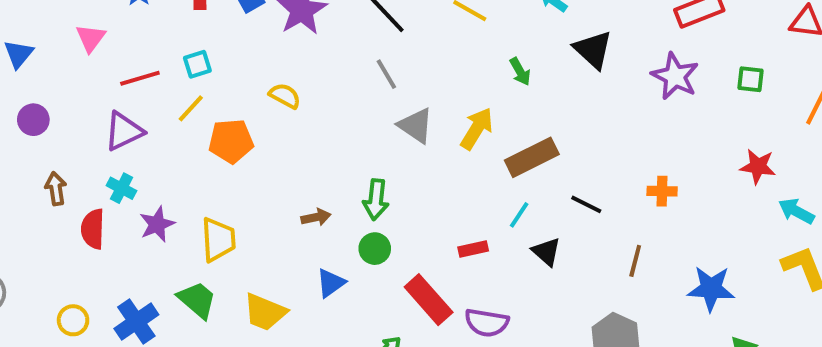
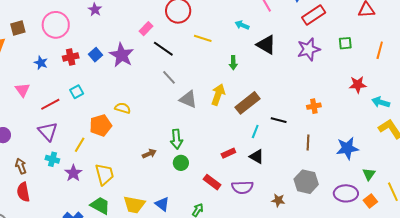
green arrow: (520, 72) -> (233, 63), turned 40
purple star: (675, 76) -> (309, 49), turned -30
yellow semicircle: (285, 96) -> (123, 108), moved
yellow line: (191, 108) -> (80, 145), moved
purple triangle: (124, 131) -> (48, 131), turned -35
cyan line: (519, 215) -> (255, 132), moved
red semicircle: (93, 229) -> (23, 192), moved
black triangle: (546, 252) -> (257, 156), moved
blue triangle: (331, 283) -> (162, 204), moved, turned -35
red rectangle: (429, 300) -> (212, 182), size x0.7

